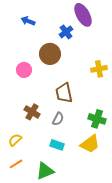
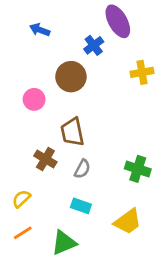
yellow cross: (99, 69) -> (142, 72), moved
brown trapezoid: (64, 93) -> (72, 132), moved
yellow trapezoid: (90, 144) -> (128, 221), moved

